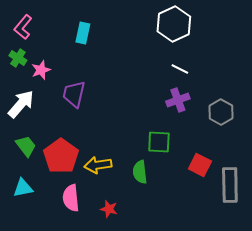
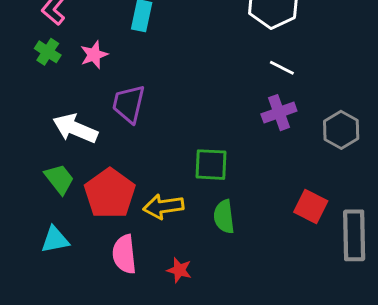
pink star: (41, 70) -> (94, 55), moved
white arrow: (21, 104) -> (75, 128), moved, turned -108
green square: (159, 142) -> (211, 165), moved

